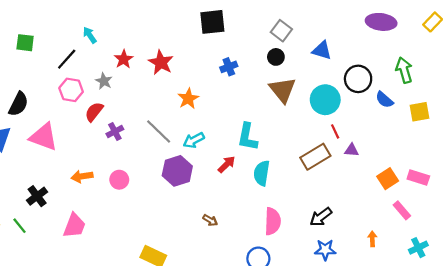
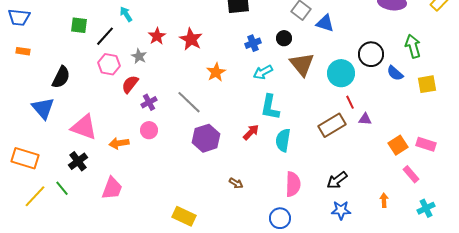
green square: (25, 43) -> (79, 25), moved
blue triangle: (322, 50) -> (325, 23), moved
black circle: (276, 57) -> (284, 38), moved
pink triangle: (44, 137) -> (84, 127), moved
cyan arrow: (194, 140) -> (263, 72), moved
pink circle: (119, 180) -> (149, 130), moved

